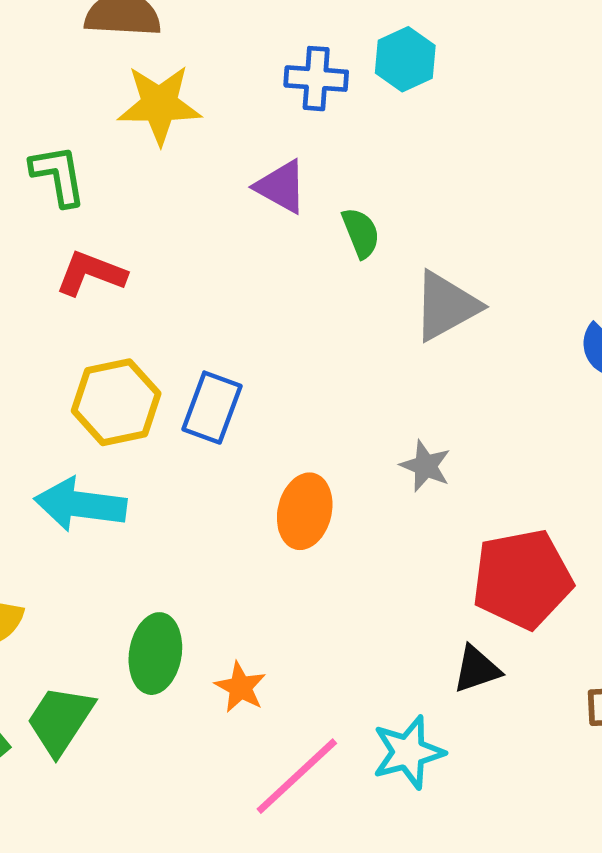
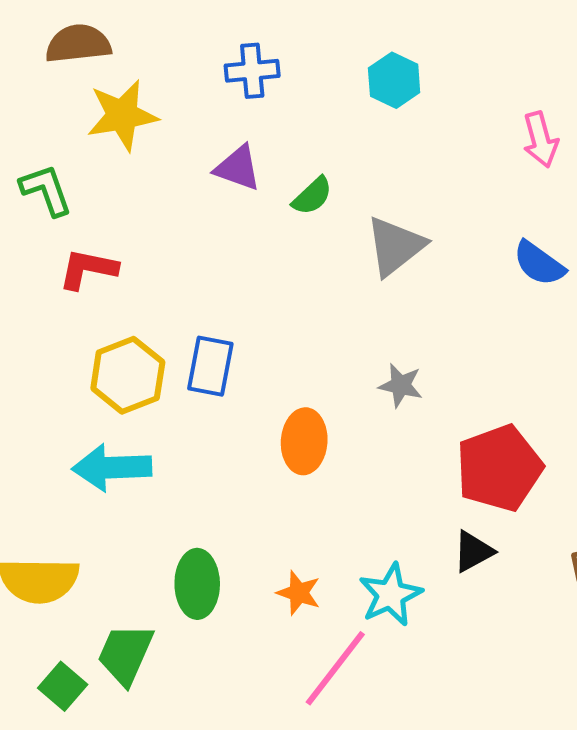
cyan hexagon: (405, 59) -> (394, 80), moved
green semicircle: (361, 233) -> (312, 196), turned 78
orange star: (240, 687) -> (299, 593), moved
cyan star: (408, 752) -> (391, 595), moved

